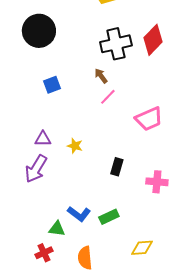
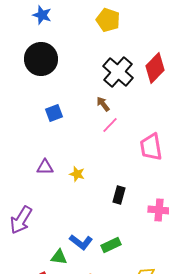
black cross: (116, 44) -> (118, 72), turned -36
pink trapezoid: (149, 119) -> (151, 147), turned 104
purple arrow: (36, 169) -> (21, 220), moved

